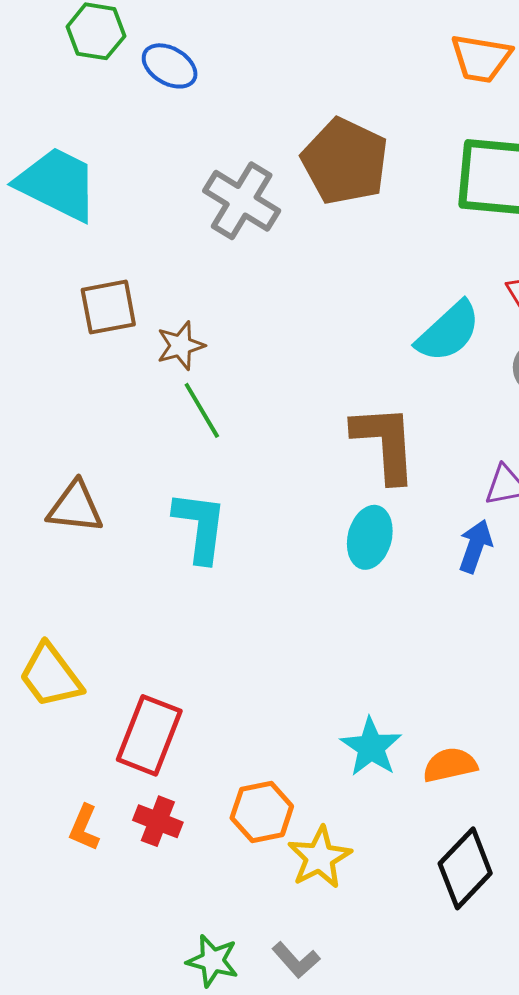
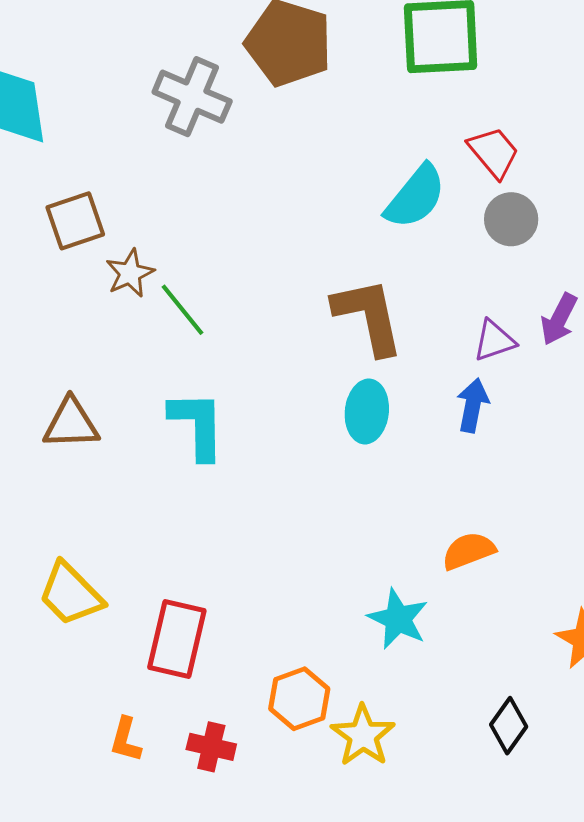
brown star: (181, 346) -> (130, 273), moved
orange semicircle: (450, 765) -> (469, 551), moved
red cross: (158, 821) -> (211, 747), moved
black diamond: (465, 868) -> (509, 726), size x0.7

